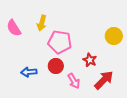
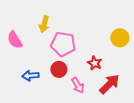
pink semicircle: (14, 28) -> (15, 40), moved

